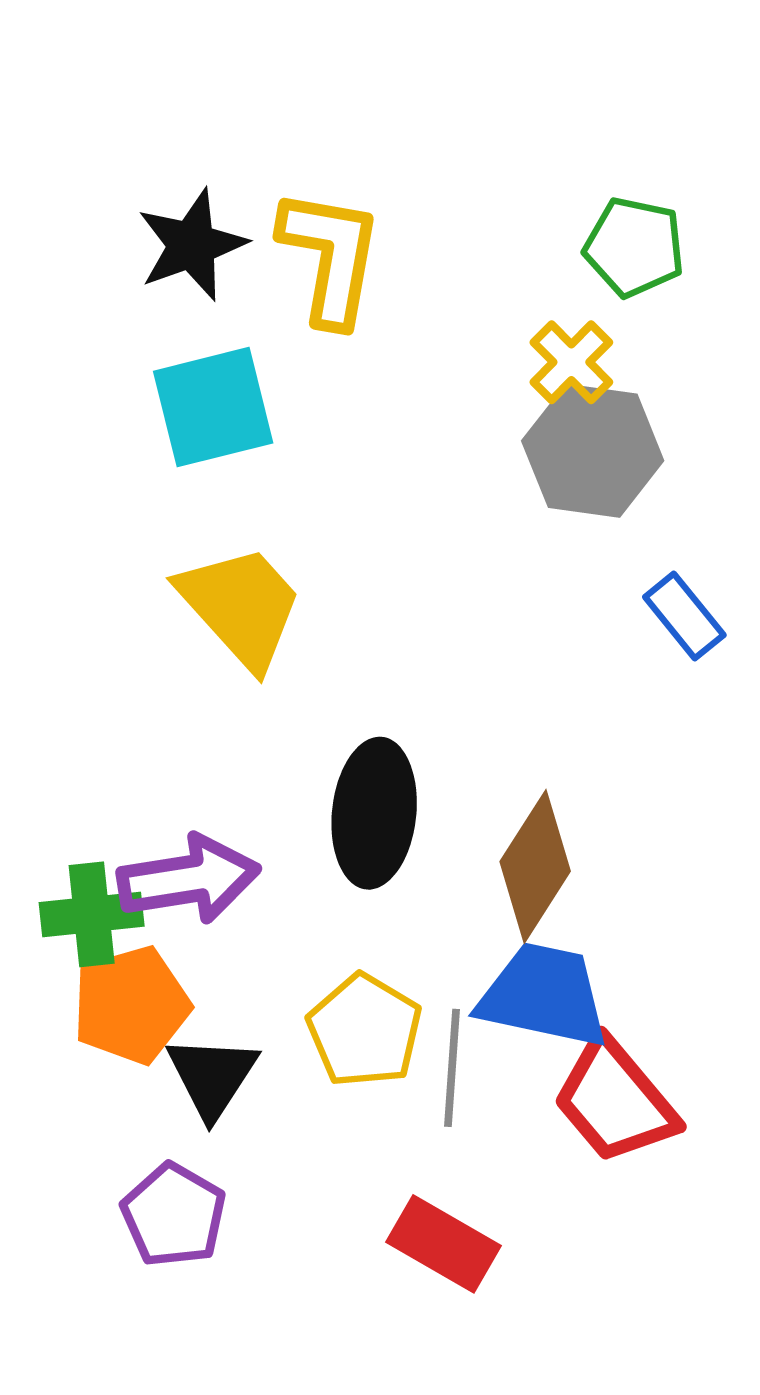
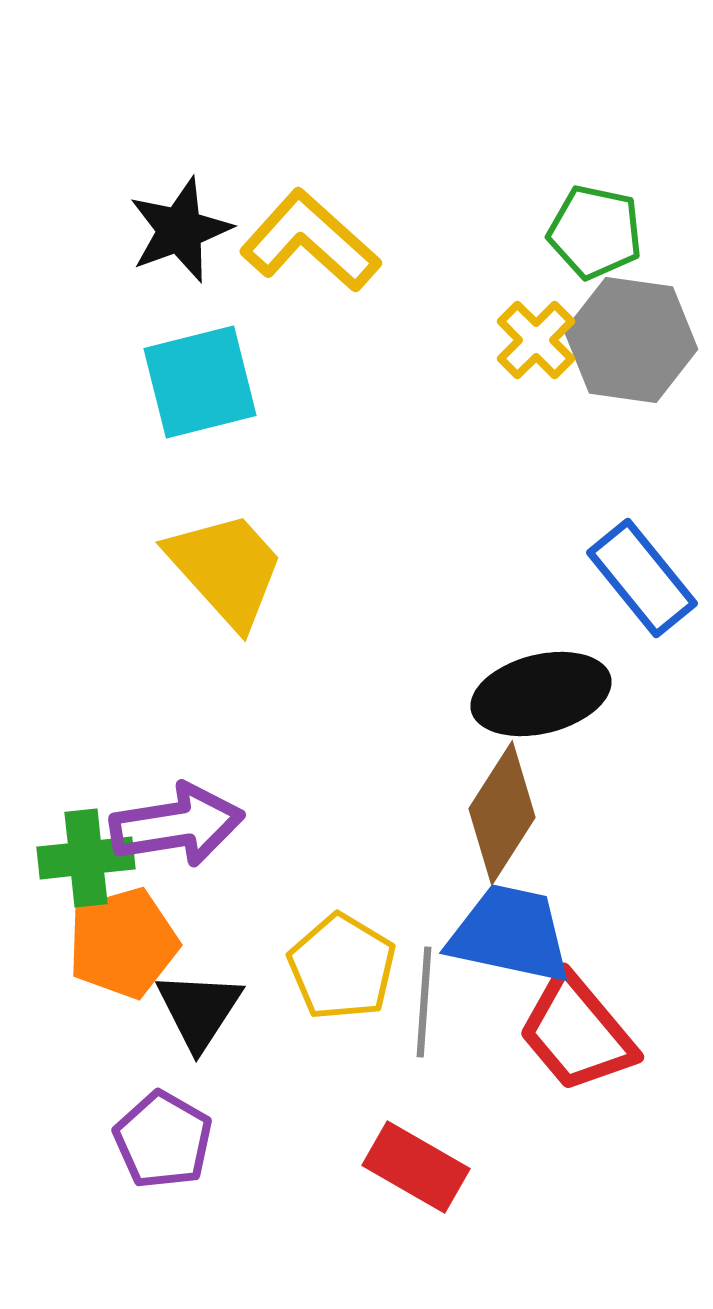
yellow L-shape: (330, 257) -> (310, 241), turned -58
gray hexagon: (593, 451) -> (631, 340), moved
blue rectangle: (684, 616) -> (642, 578), size x1.4
black ellipse: (374, 813) -> (541, 694), moved, turned 70

